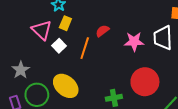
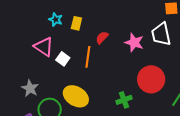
yellow rectangle: (65, 23) -> (76, 23), moved
pink star: (134, 42) -> (134, 43), turned 30

